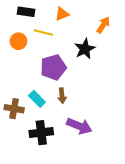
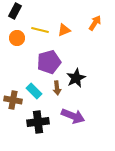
black rectangle: (26, 12) -> (15, 11), moved, turned -70
orange triangle: (62, 14) -> (64, 30), moved
black star: (85, 49) -> (76, 78), moved

